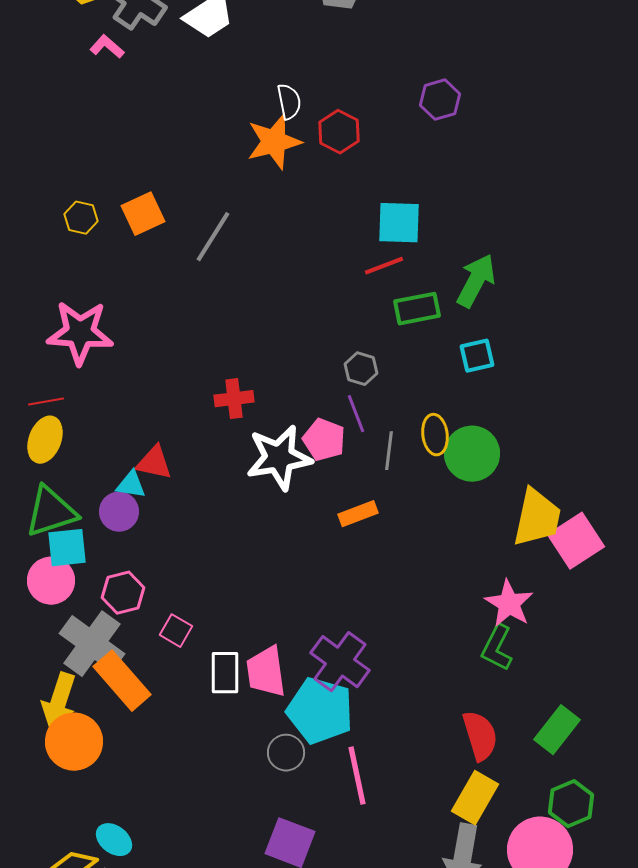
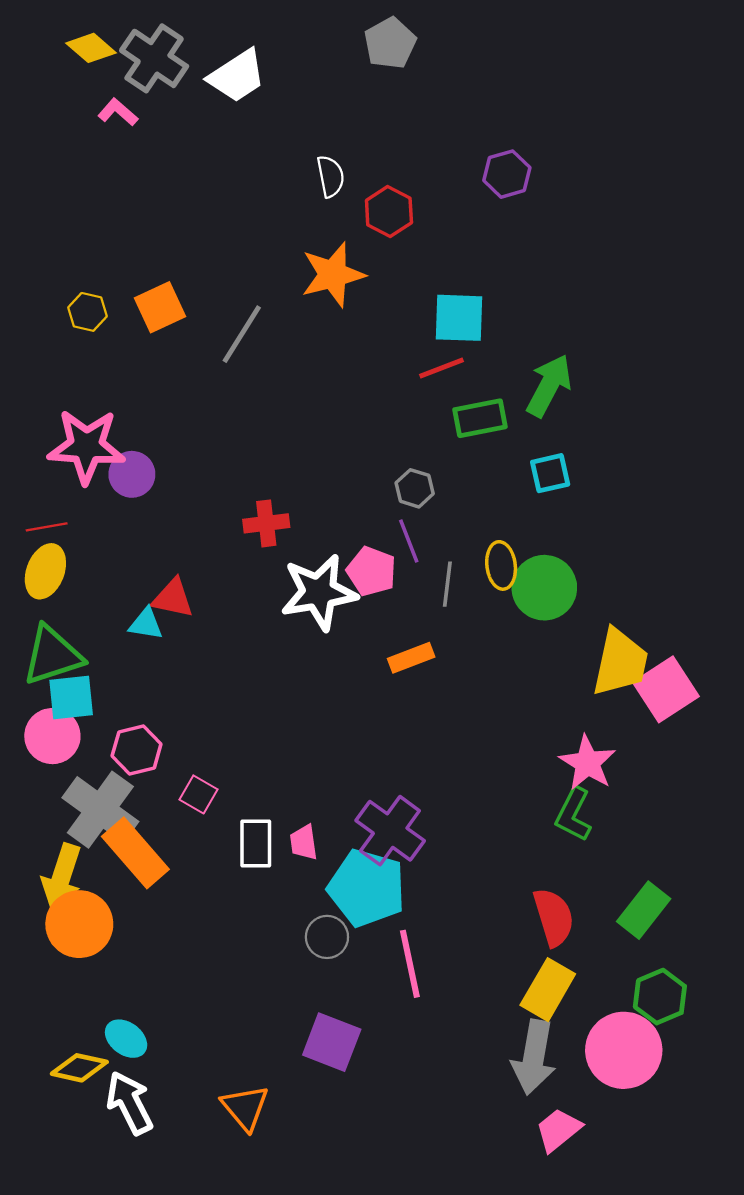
orange star: (274, 142) -> (333, 275), moved
purple circle: (119, 512) -> (132, 474), moved
pink trapezoid: (266, 672) -> (304, 842), size x0.6

